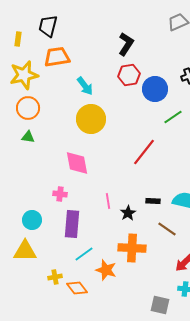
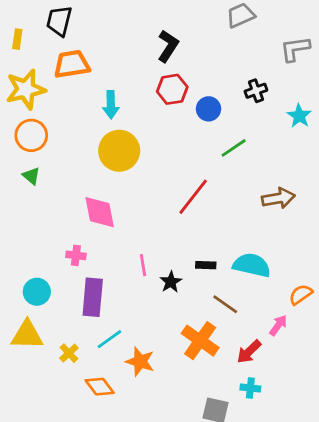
cyan arrow: (85, 86) -> (111, 105), turned 36
blue circle: (155, 89) -> (209, 109), size x0.7
green triangle: (28, 137) -> (31, 176), turned 32
orange cross: (132, 248) -> (200, 341), moved, turned 32
yellow cross: (55, 277) -> (69, 353), moved, turned -32

